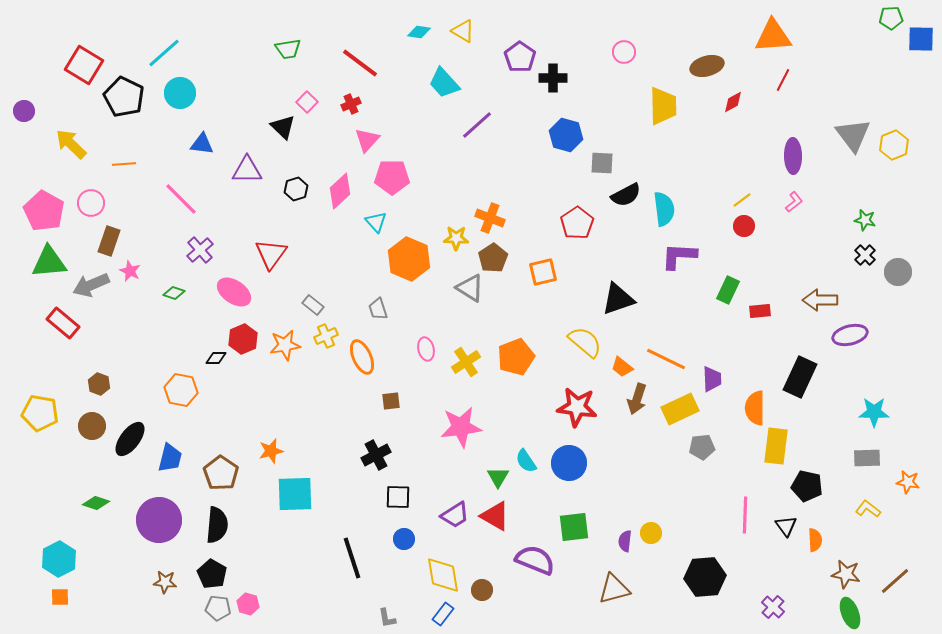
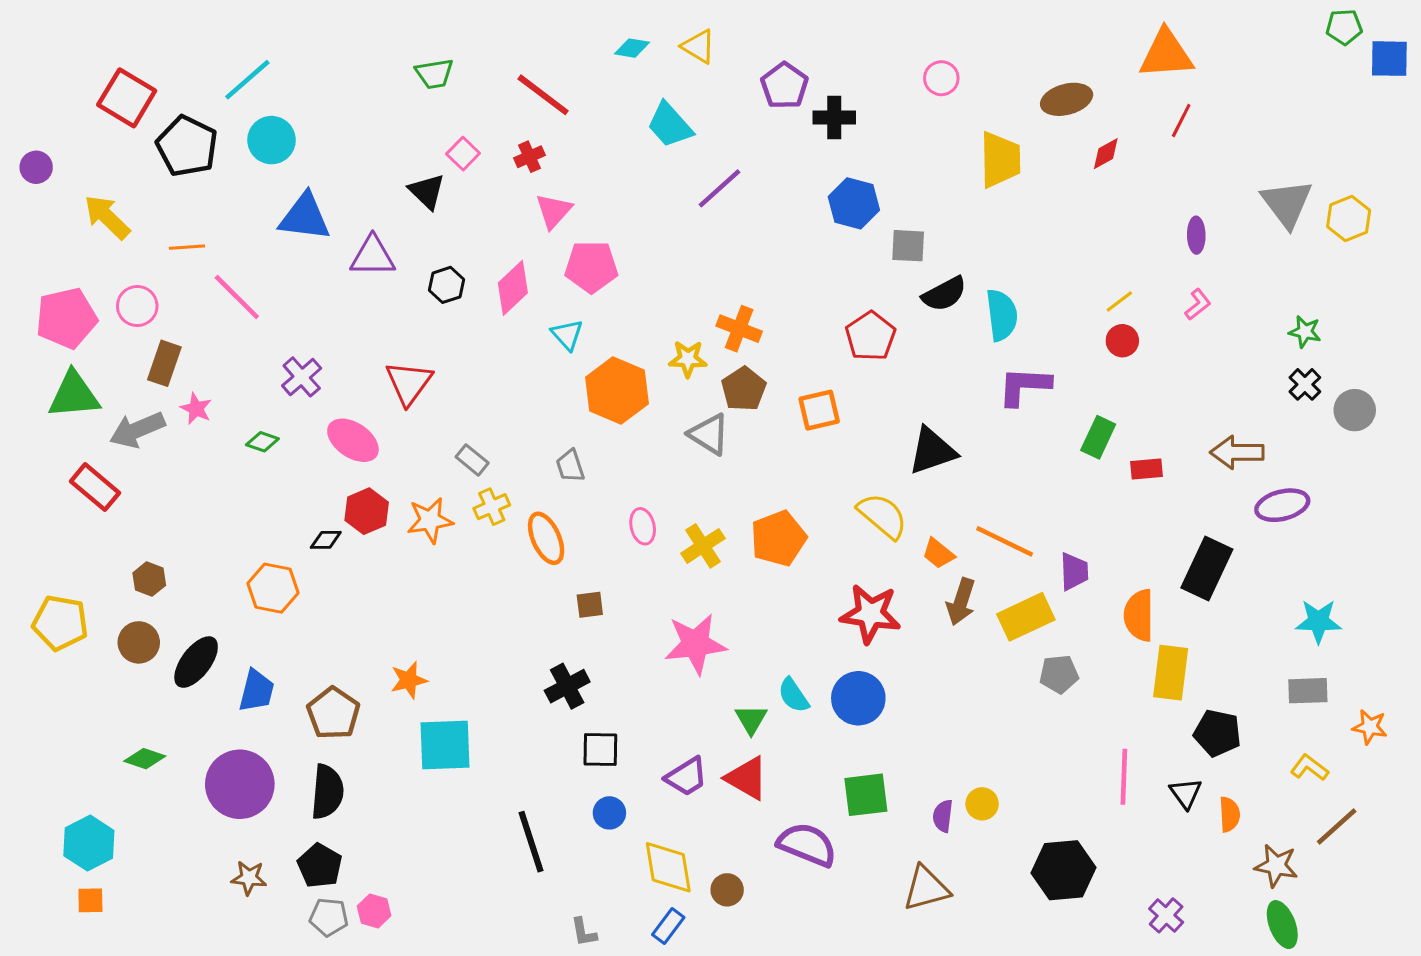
blue triangle: (202, 144) -> (305, 217), size x1.5
purple ellipse: (793, 156) -> (1196, 235), size x0.7
pink line: (181, 199) -> (237, 297), moved
pink pentagon: (44, 211) -> (66, 318), turned 30
brown line: (895, 581) -> (1337, 826), moved

